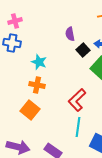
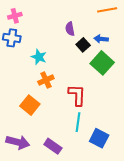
orange cross: (37, 85) -> (46, 80), moved, turned -35
red L-shape: (77, 100) -> (77, 95), turned 135

